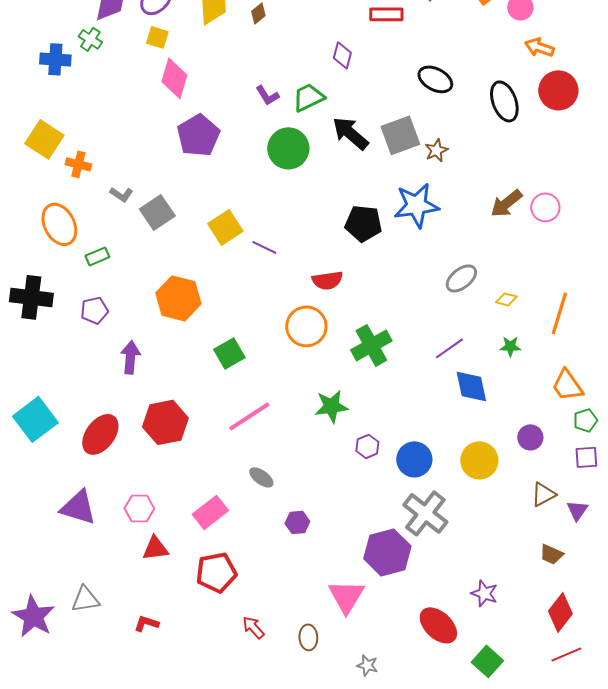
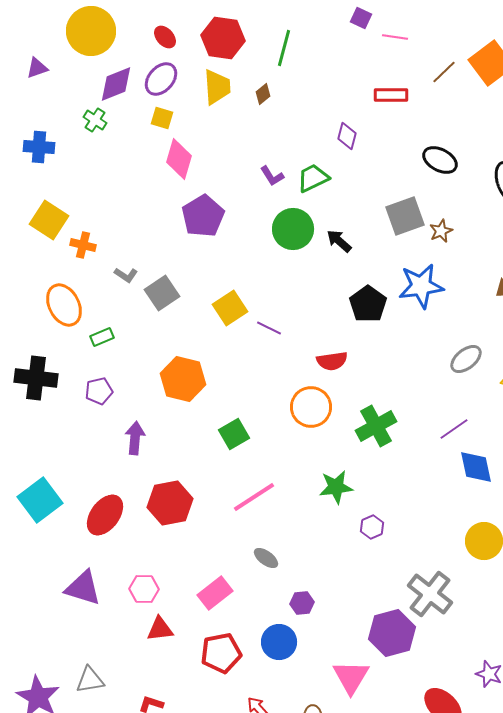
blue cross: (55, 59) -> (39, 147), moved
black arrow: (350, 133) -> (339, 241), moved, size x0.7
black pentagon: (363, 223) -> (368, 304), turned 30
blue circle: (414, 459) -> (279, 642), moved

